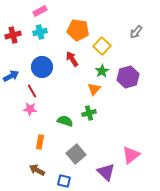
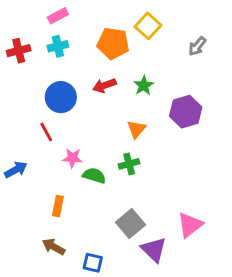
yellow square: (102, 46) -> (148, 26), moved
red arrow: (72, 59) -> (104, 85), turned -77
green star: (102, 71) -> (144, 85), moved
blue arrow: (11, 76) -> (16, 170), moved
pink star: (30, 109) -> (72, 158), moved
gray square: (76, 154) -> (131, 223), moved

